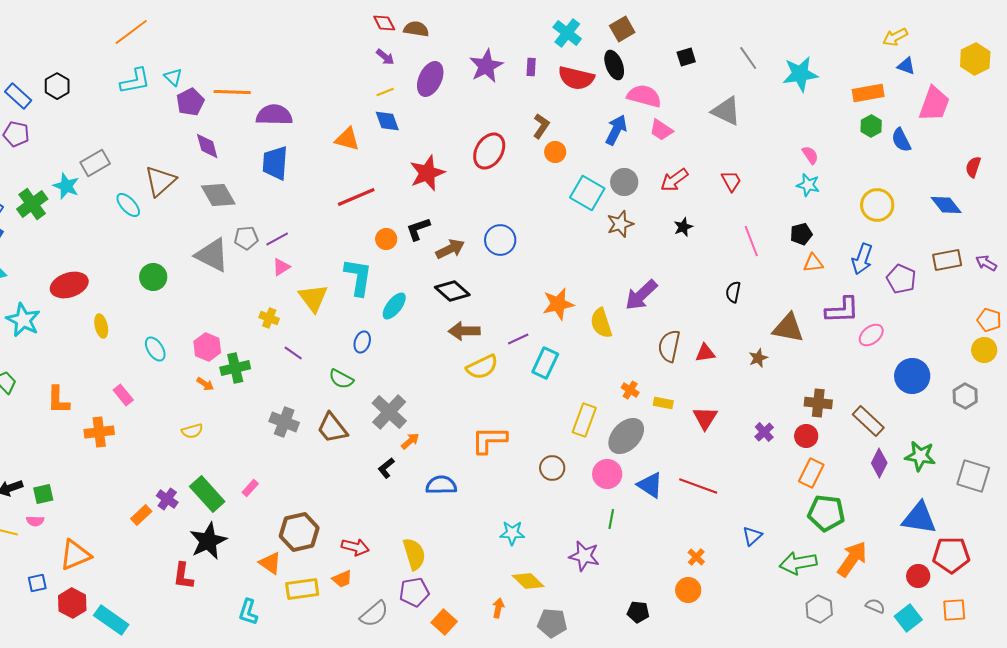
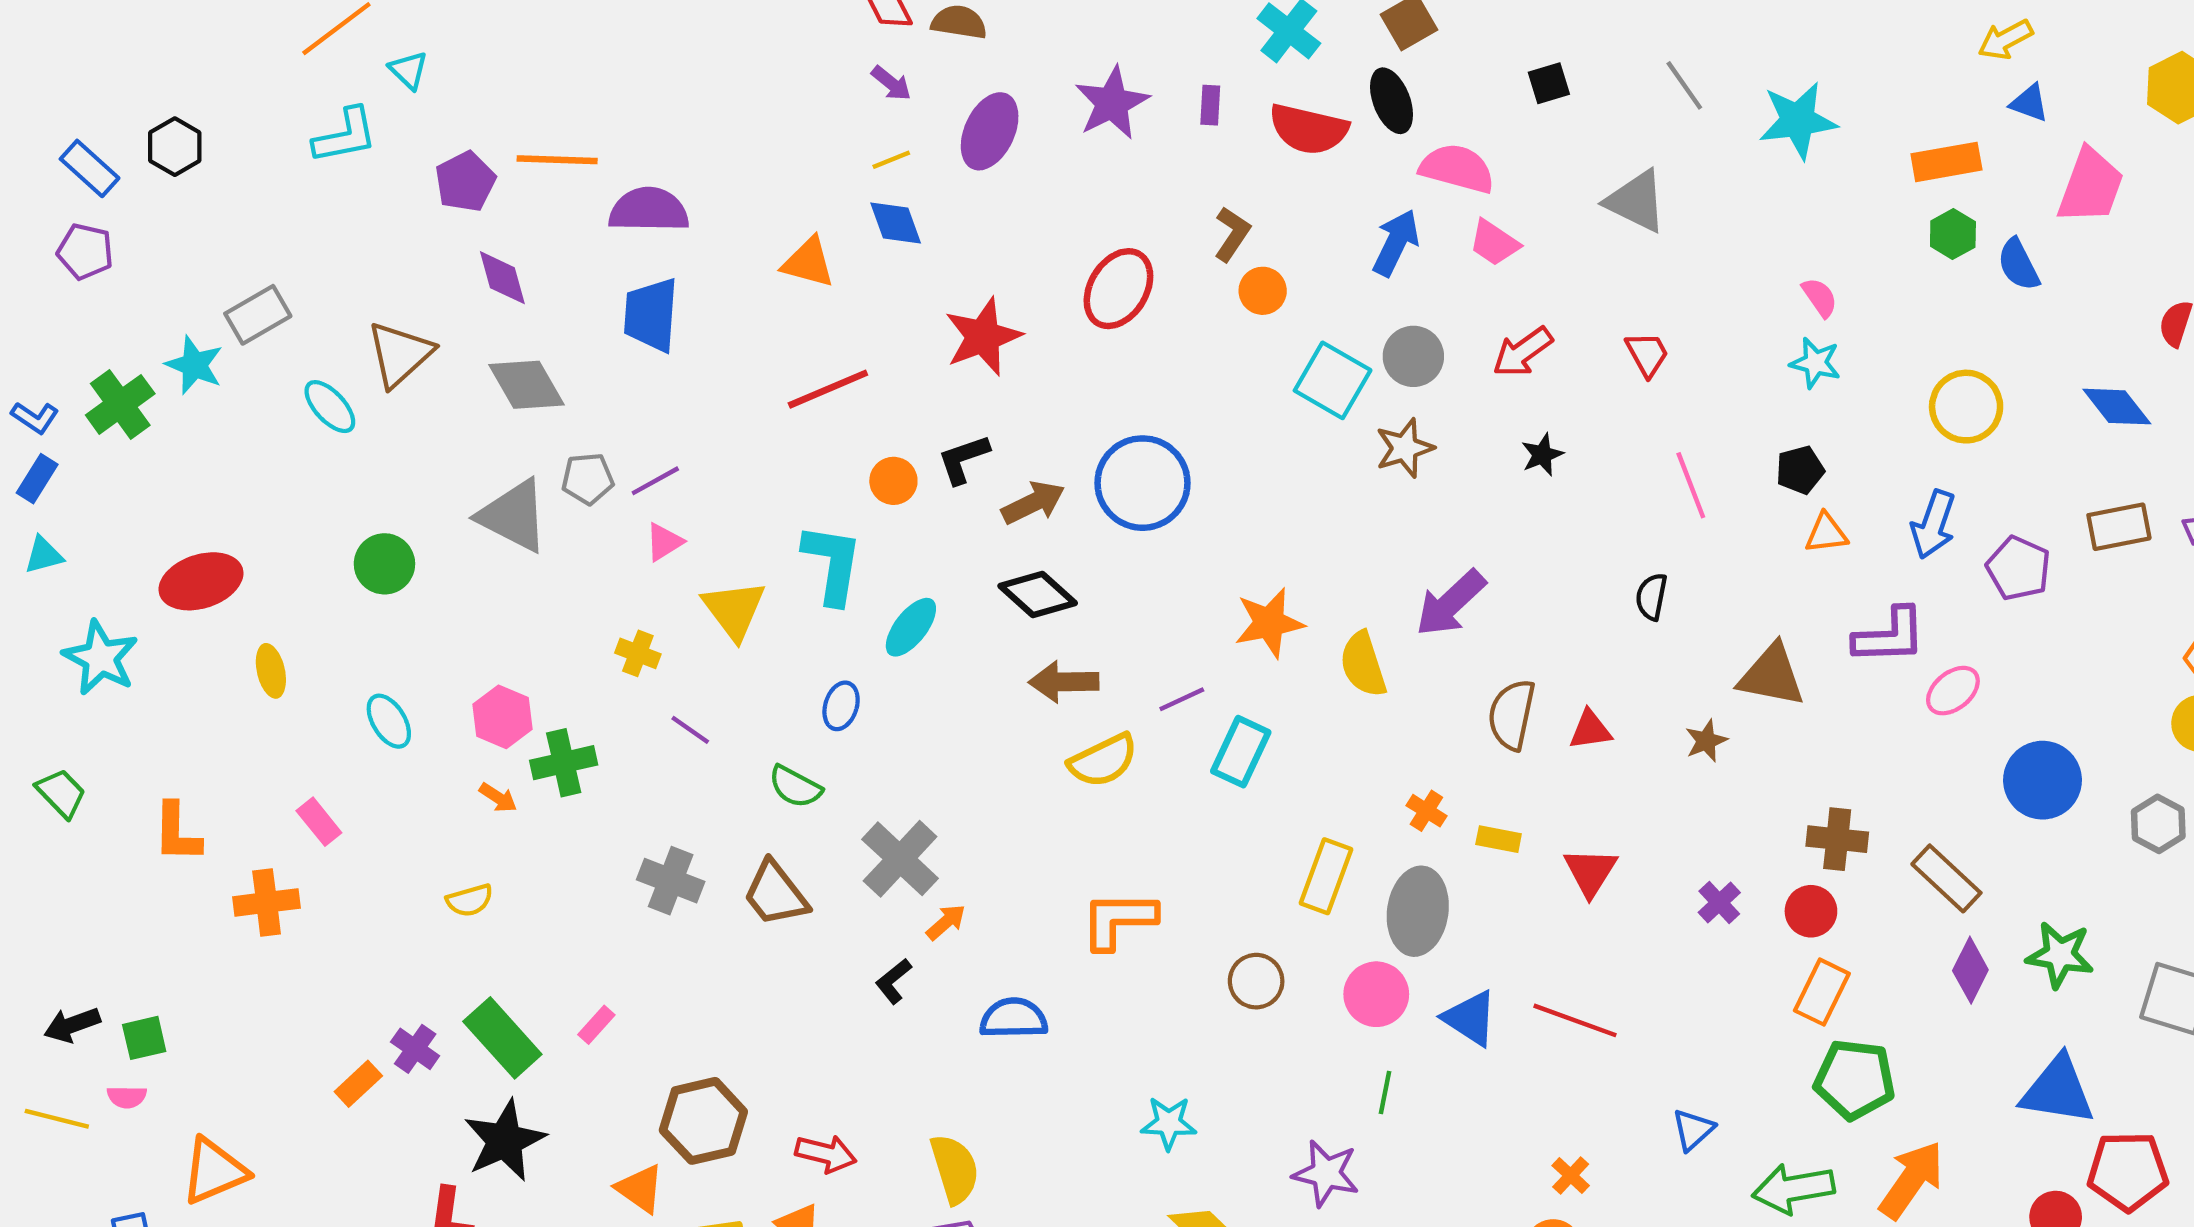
cyan triangle: (173, 77) -> (409, 70), moved
blue circle: (500, 240) -> (1143, 483), size x1.4
gray ellipse: (626, 436) -> (1418, 911), turned -36

